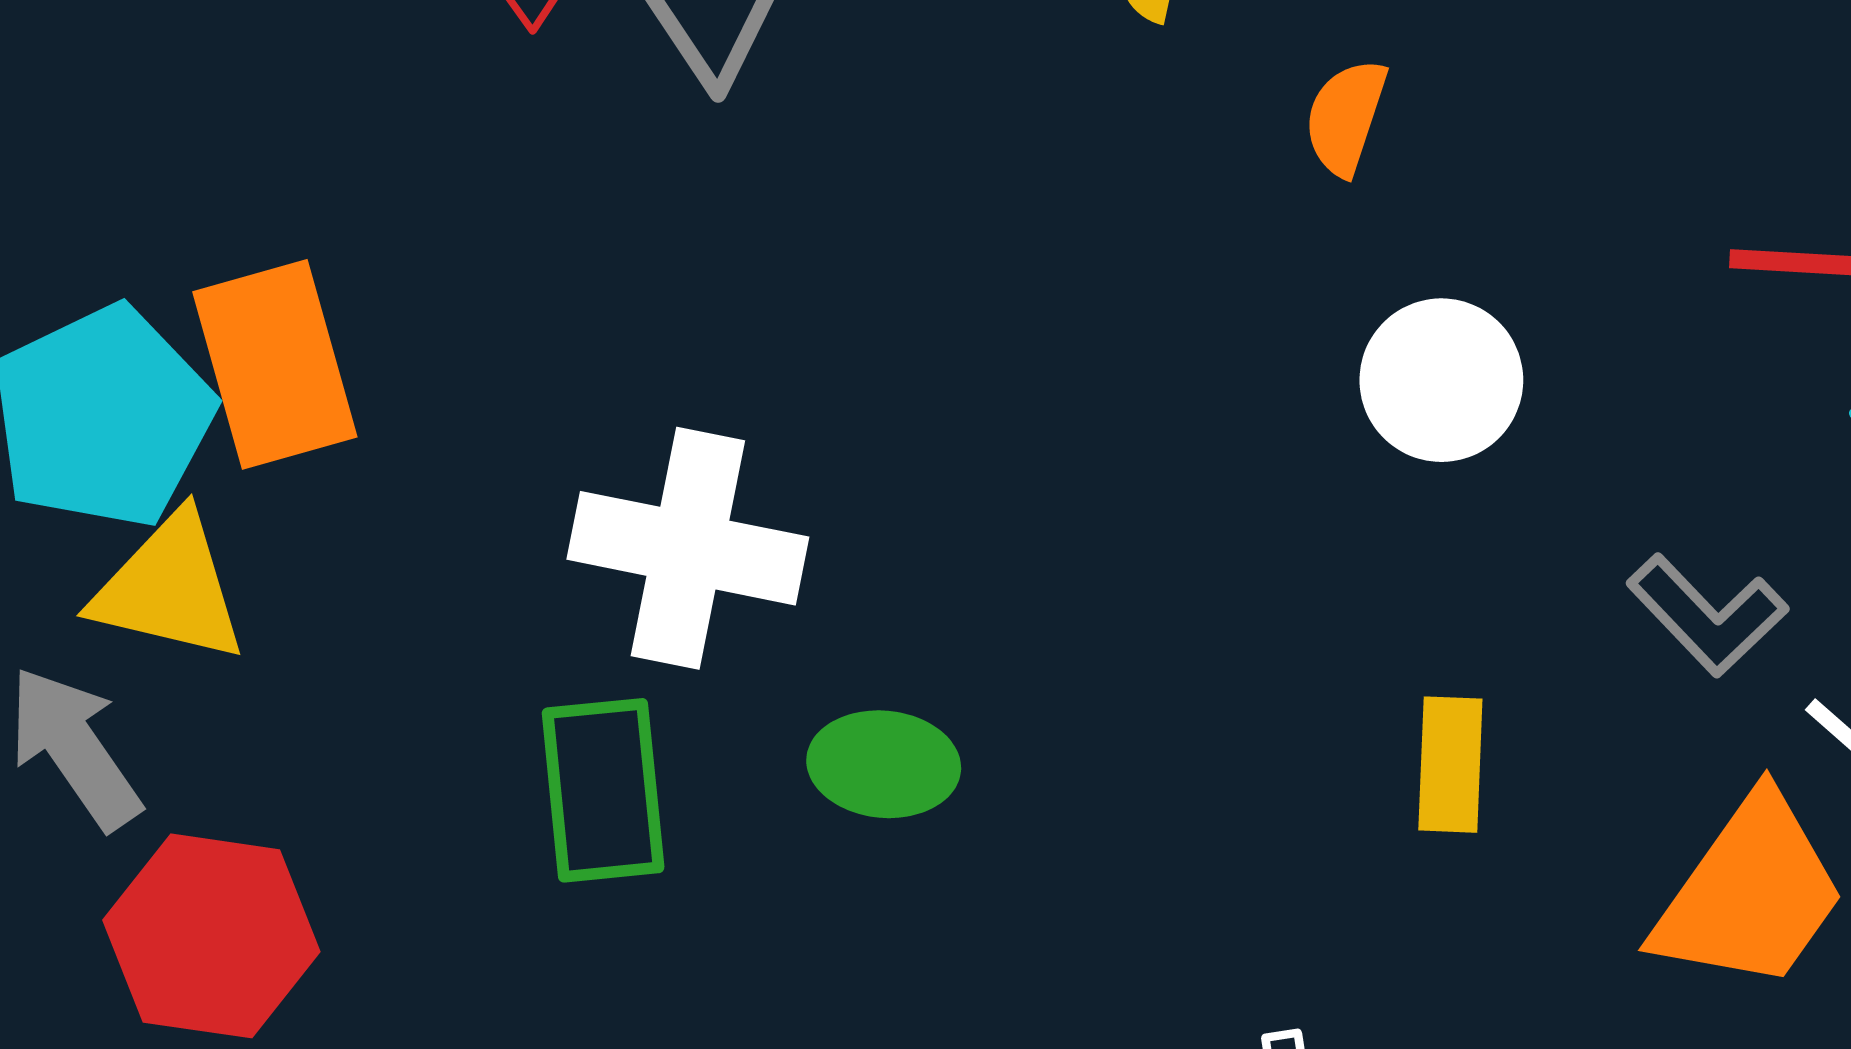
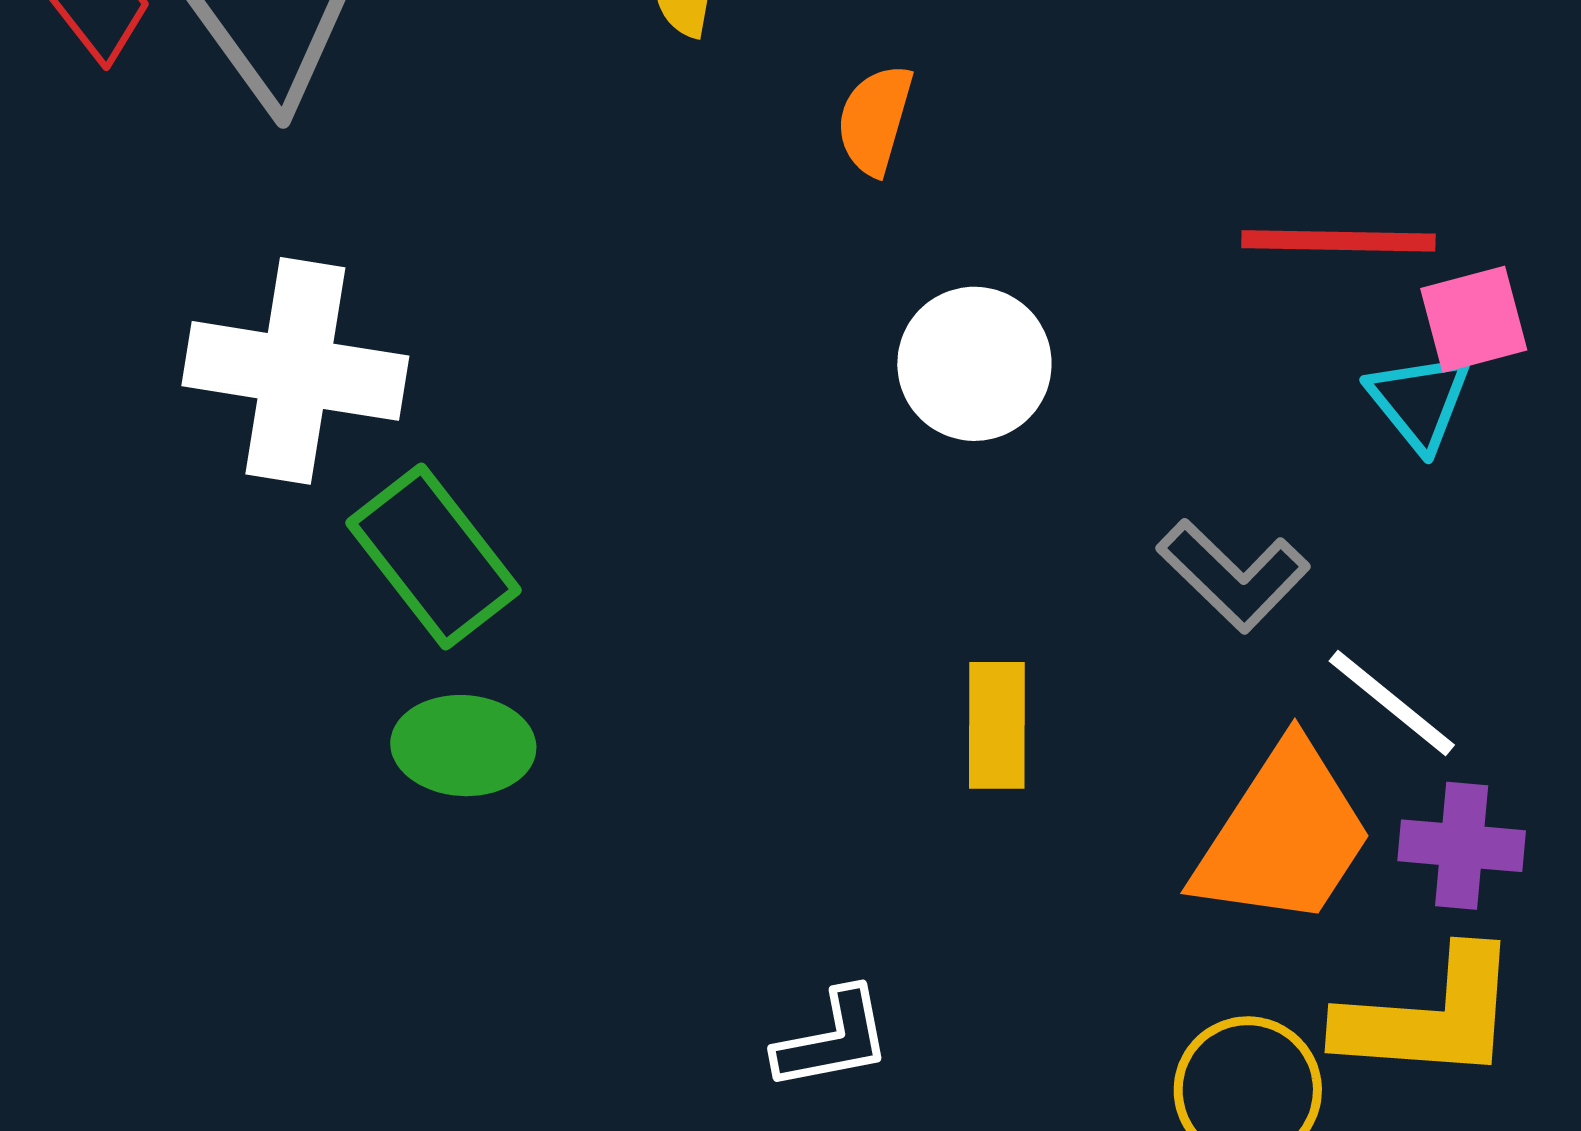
white cross: (688, 548) -> (295, 371), moved
green rectangle: (603, 790) -> (433, 556), moved, turned -30

